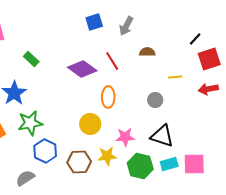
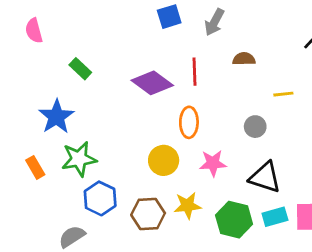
red line: (112, 61) -> (195, 72), turned 30
pink star: (125, 137) -> (213, 163), moved

